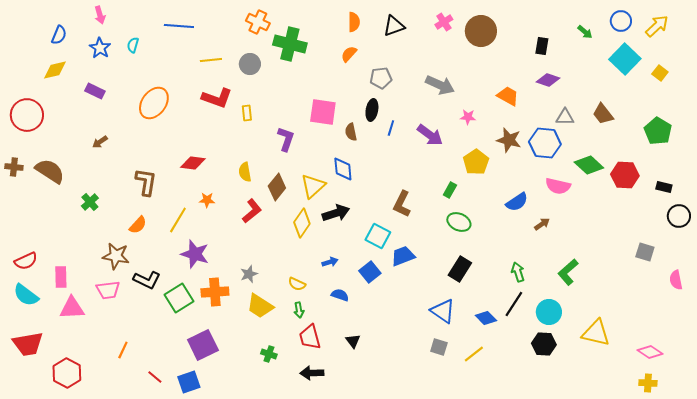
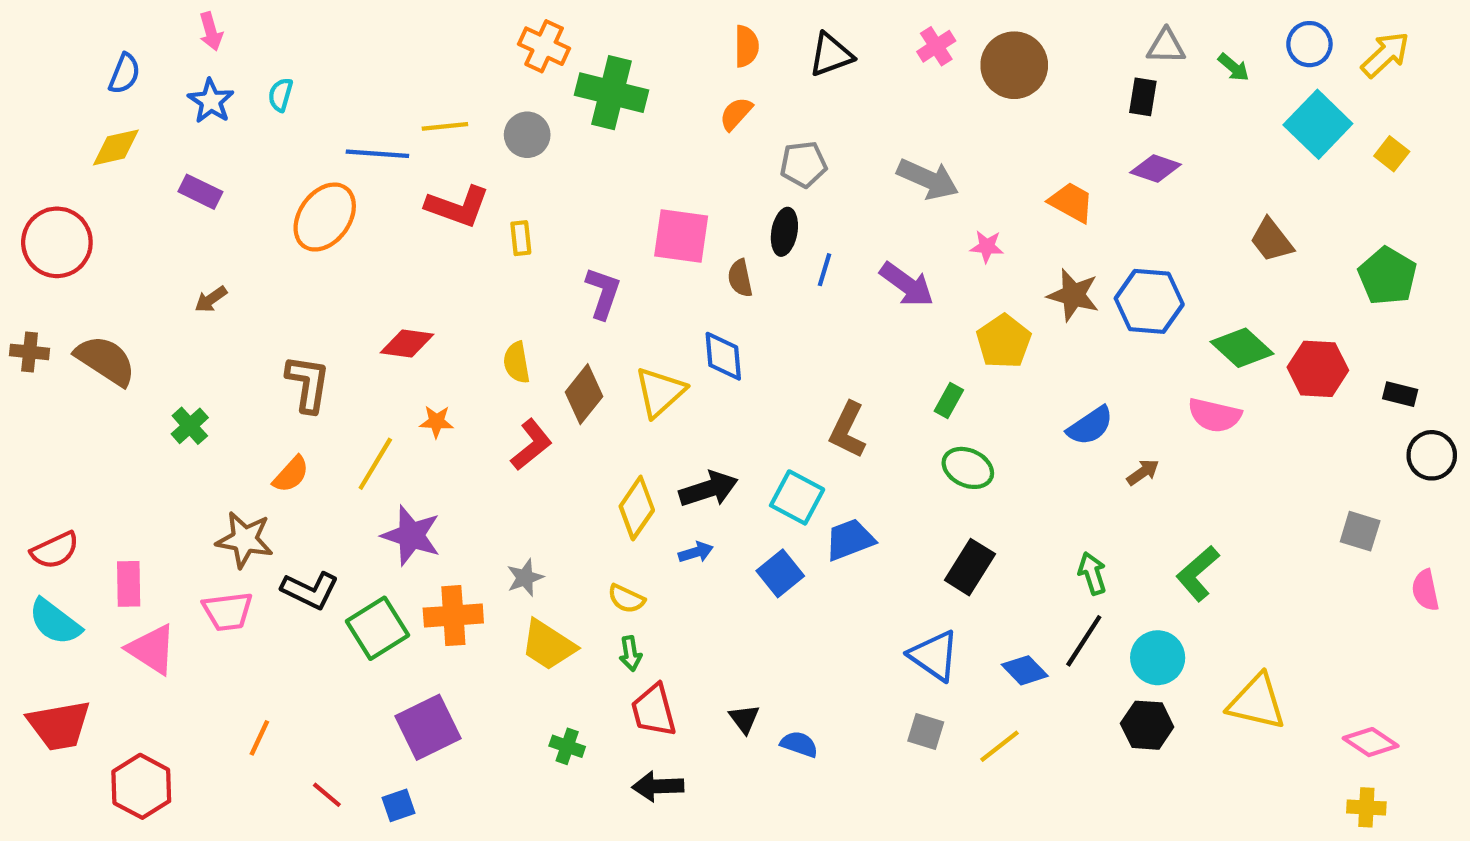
blue line: (179, 26) -> (377, 154), moved
gray triangle: (565, 117) -> (1166, 46), moved
pink semicircle: (558, 186) -> (1215, 415), moved
black arrow: (336, 213) -> (708, 489), moved
yellow diamond: (302, 223) -> (637, 508), moved
blue semicircle: (340, 295) -> (799, 744), moved
pink triangle: (72, 308) -> (152, 649), turned 36
blue square: (189, 382) -> (399, 805), size x0.7

